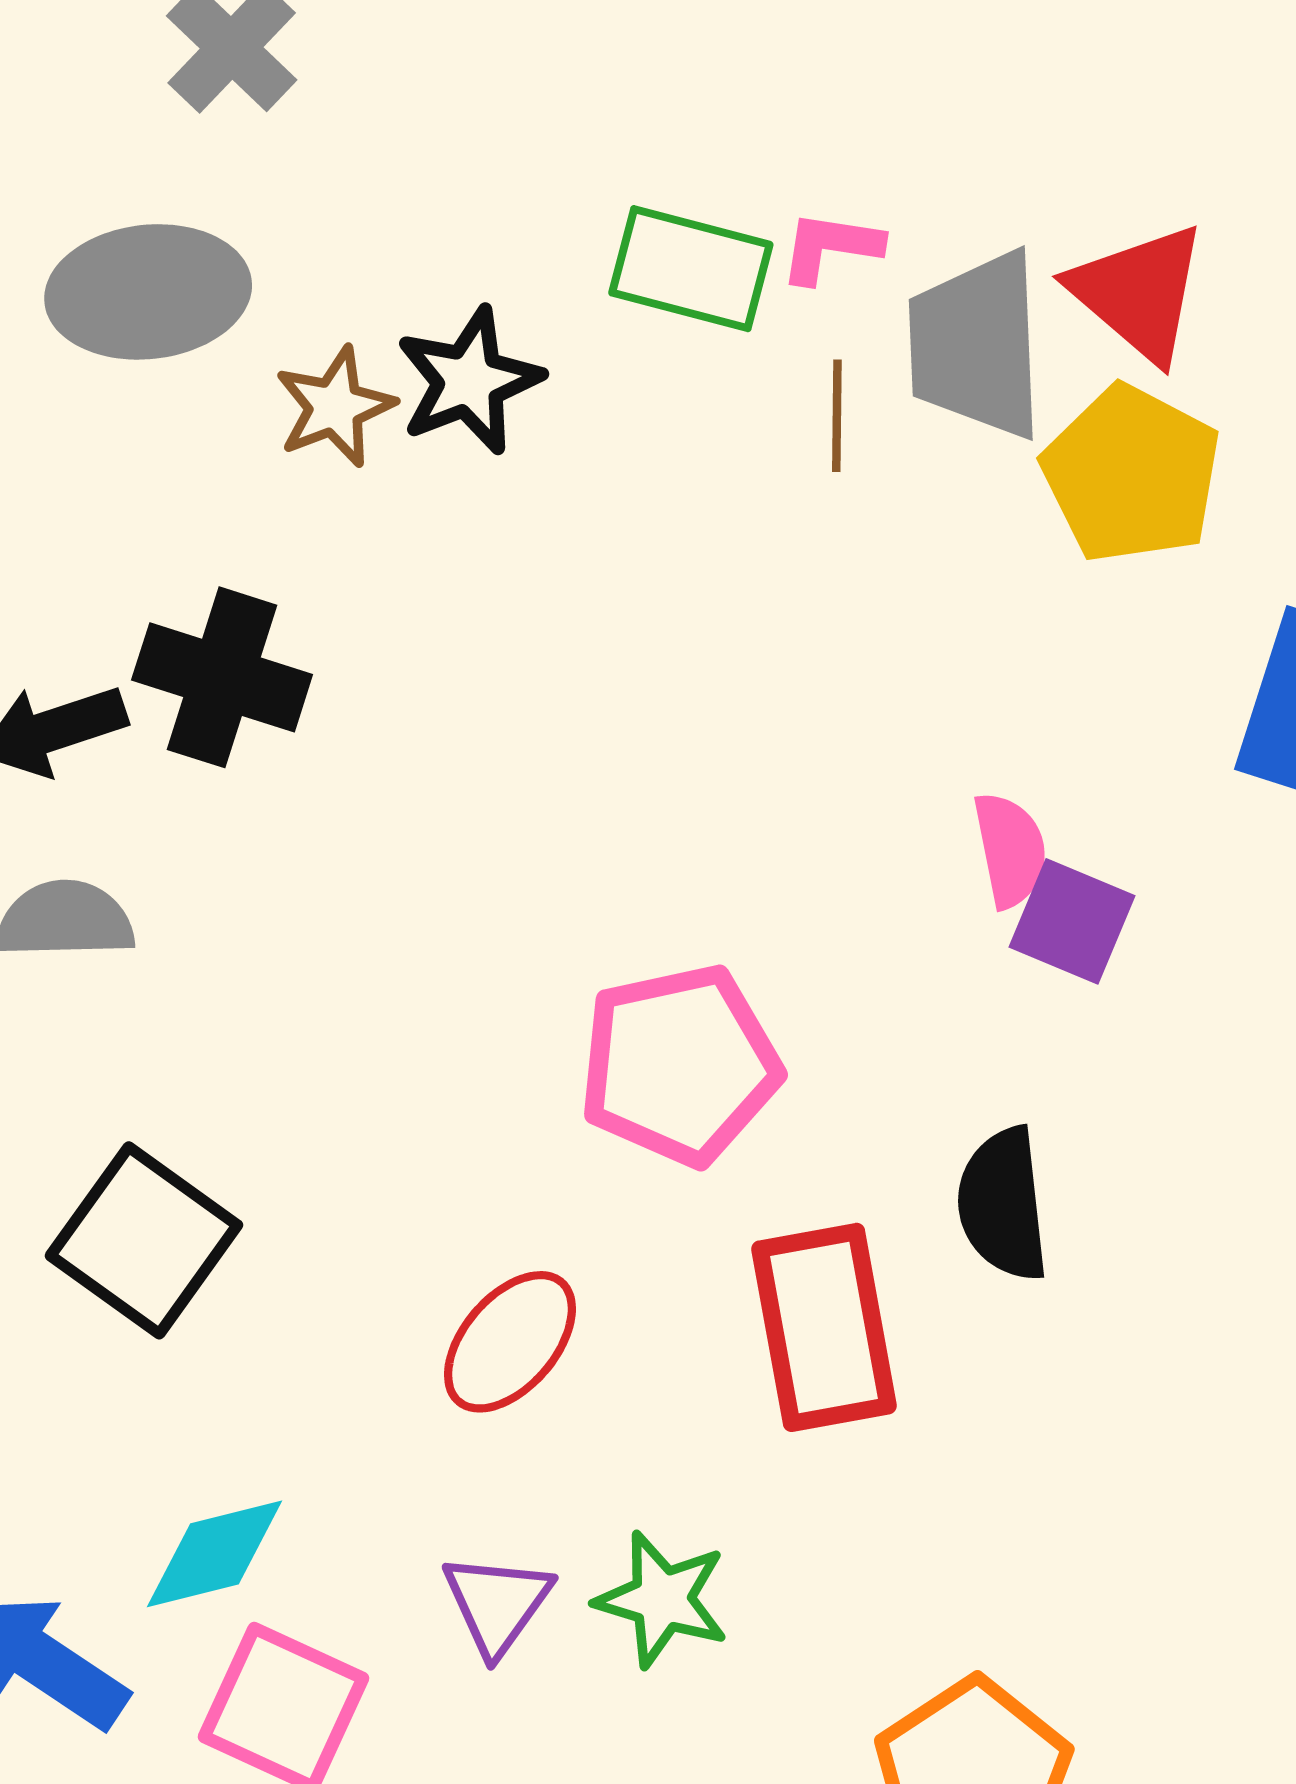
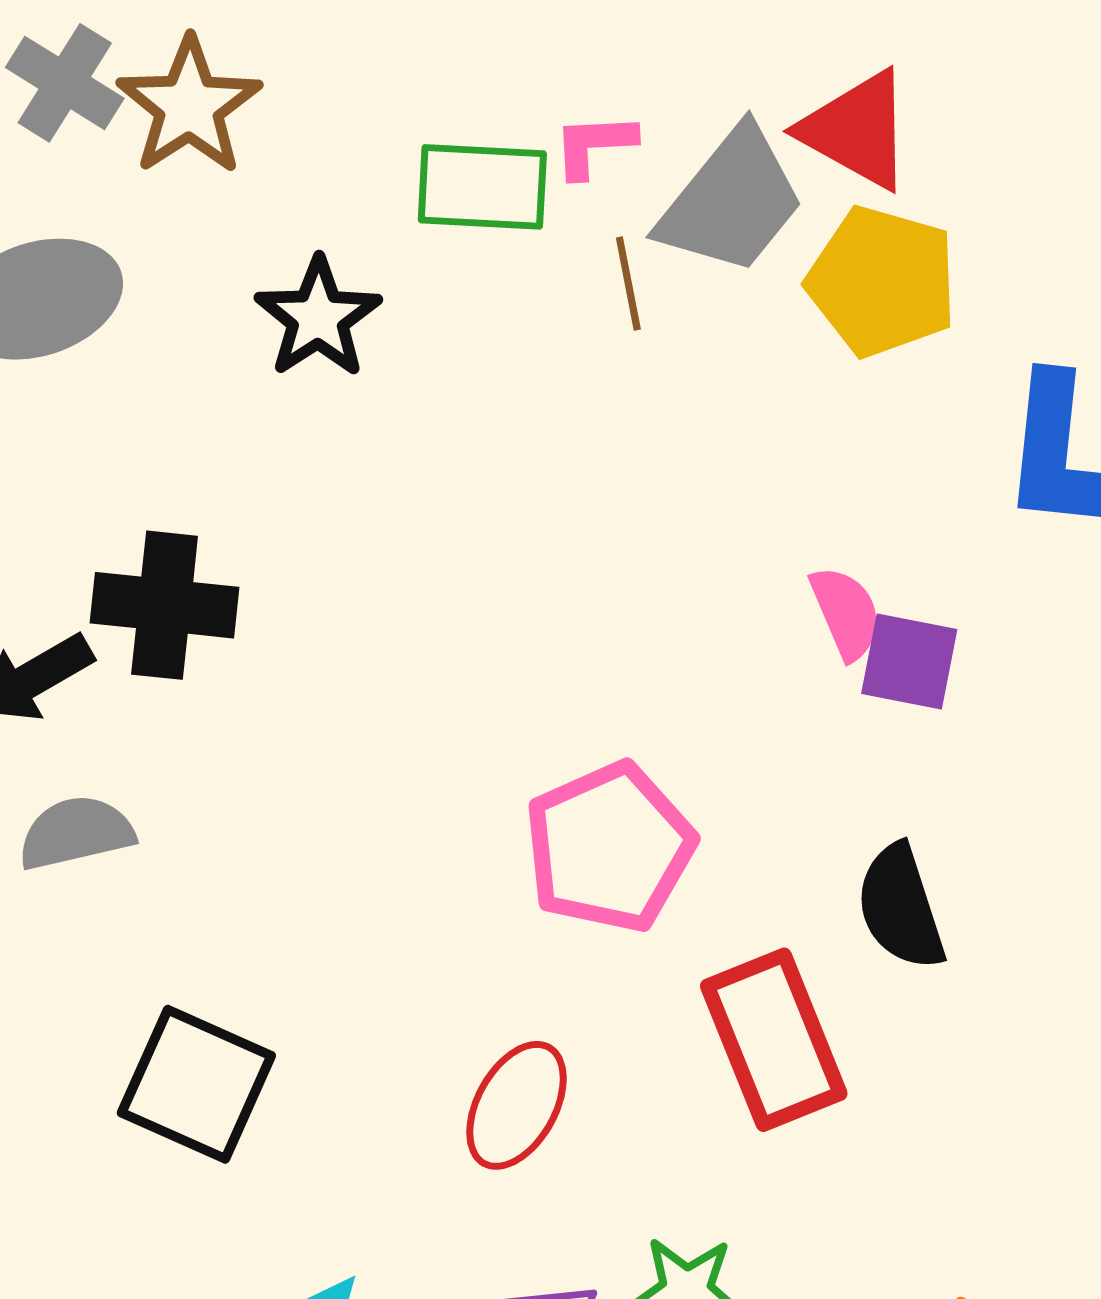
gray trapezoid: (976, 345) -> (731, 201), turned -127
brown star: (335, 407) -> (189, 106), moved, size x1.4

